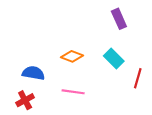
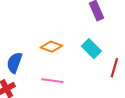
blue semicircle: (33, 73) -> (14, 63), turned -80

